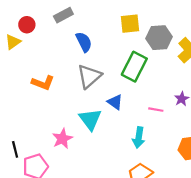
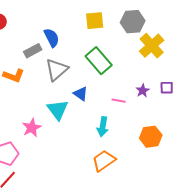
gray rectangle: (63, 15) -> (33, 51), moved
gray hexagon: (159, 38) -> (133, 22), moved
green rectangle: (134, 67) -> (99, 61), turned -68

